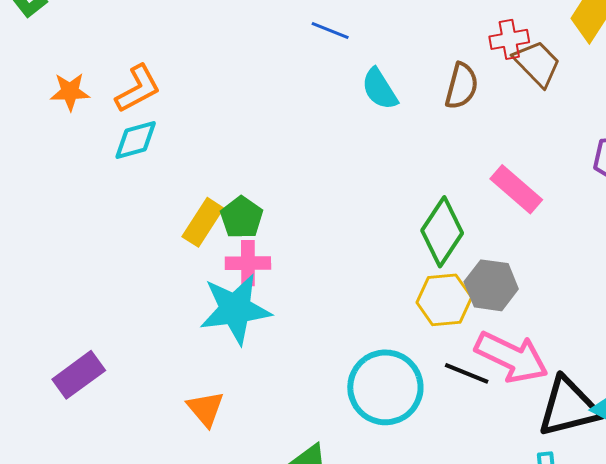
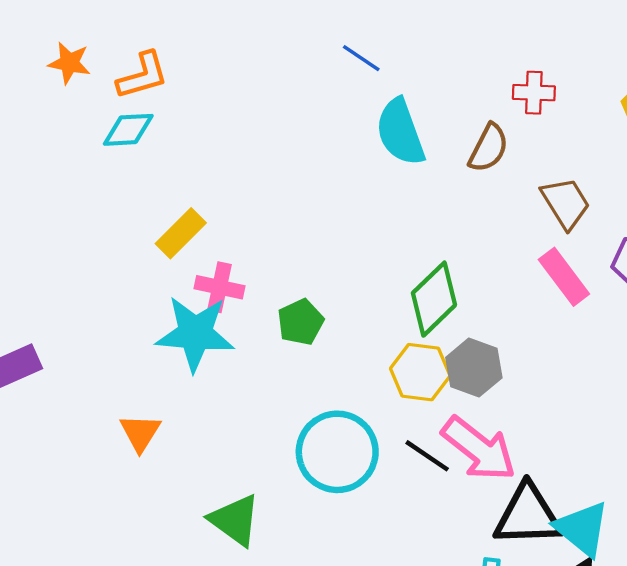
red cross: (509, 39) -> (534, 93), moved
brown trapezoid: (537, 63) -> (566, 203), moved
cyan semicircle: (380, 89) -> (400, 132), size x1.4
pink rectangle: (516, 189) -> (564, 277), moved
green pentagon: (242, 217) -> (301, 322), moved

